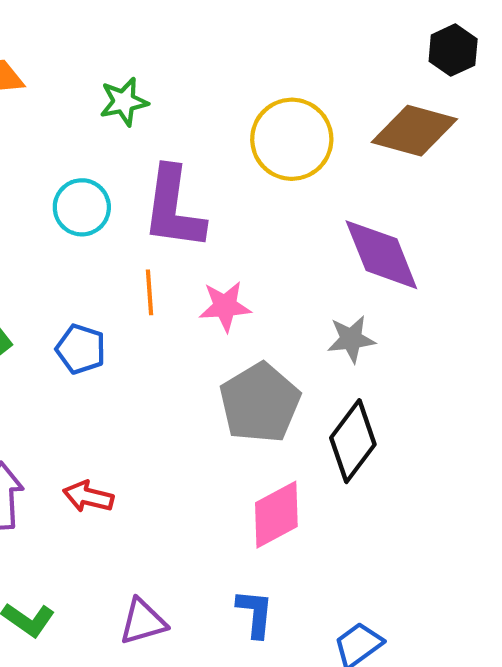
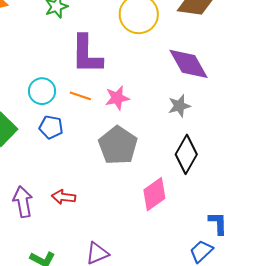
cyan circle: (82, 207) -> (42, 91), moved
orange line: (150, 292) -> (80, 96), turned -60
gray pentagon: (260, 403) -> (118, 145), moved
blue L-shape: (255, 613) -> (218, 223), moved

